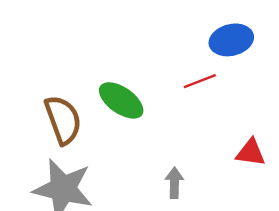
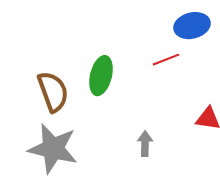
green ellipse: (121, 100) -> (101, 76), turned 69

